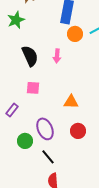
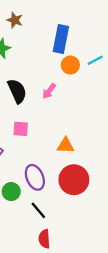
pink arrow: (57, 56) -> (49, 91), turned 32
red circle: (78, 131) -> (74, 180), size x1.6

